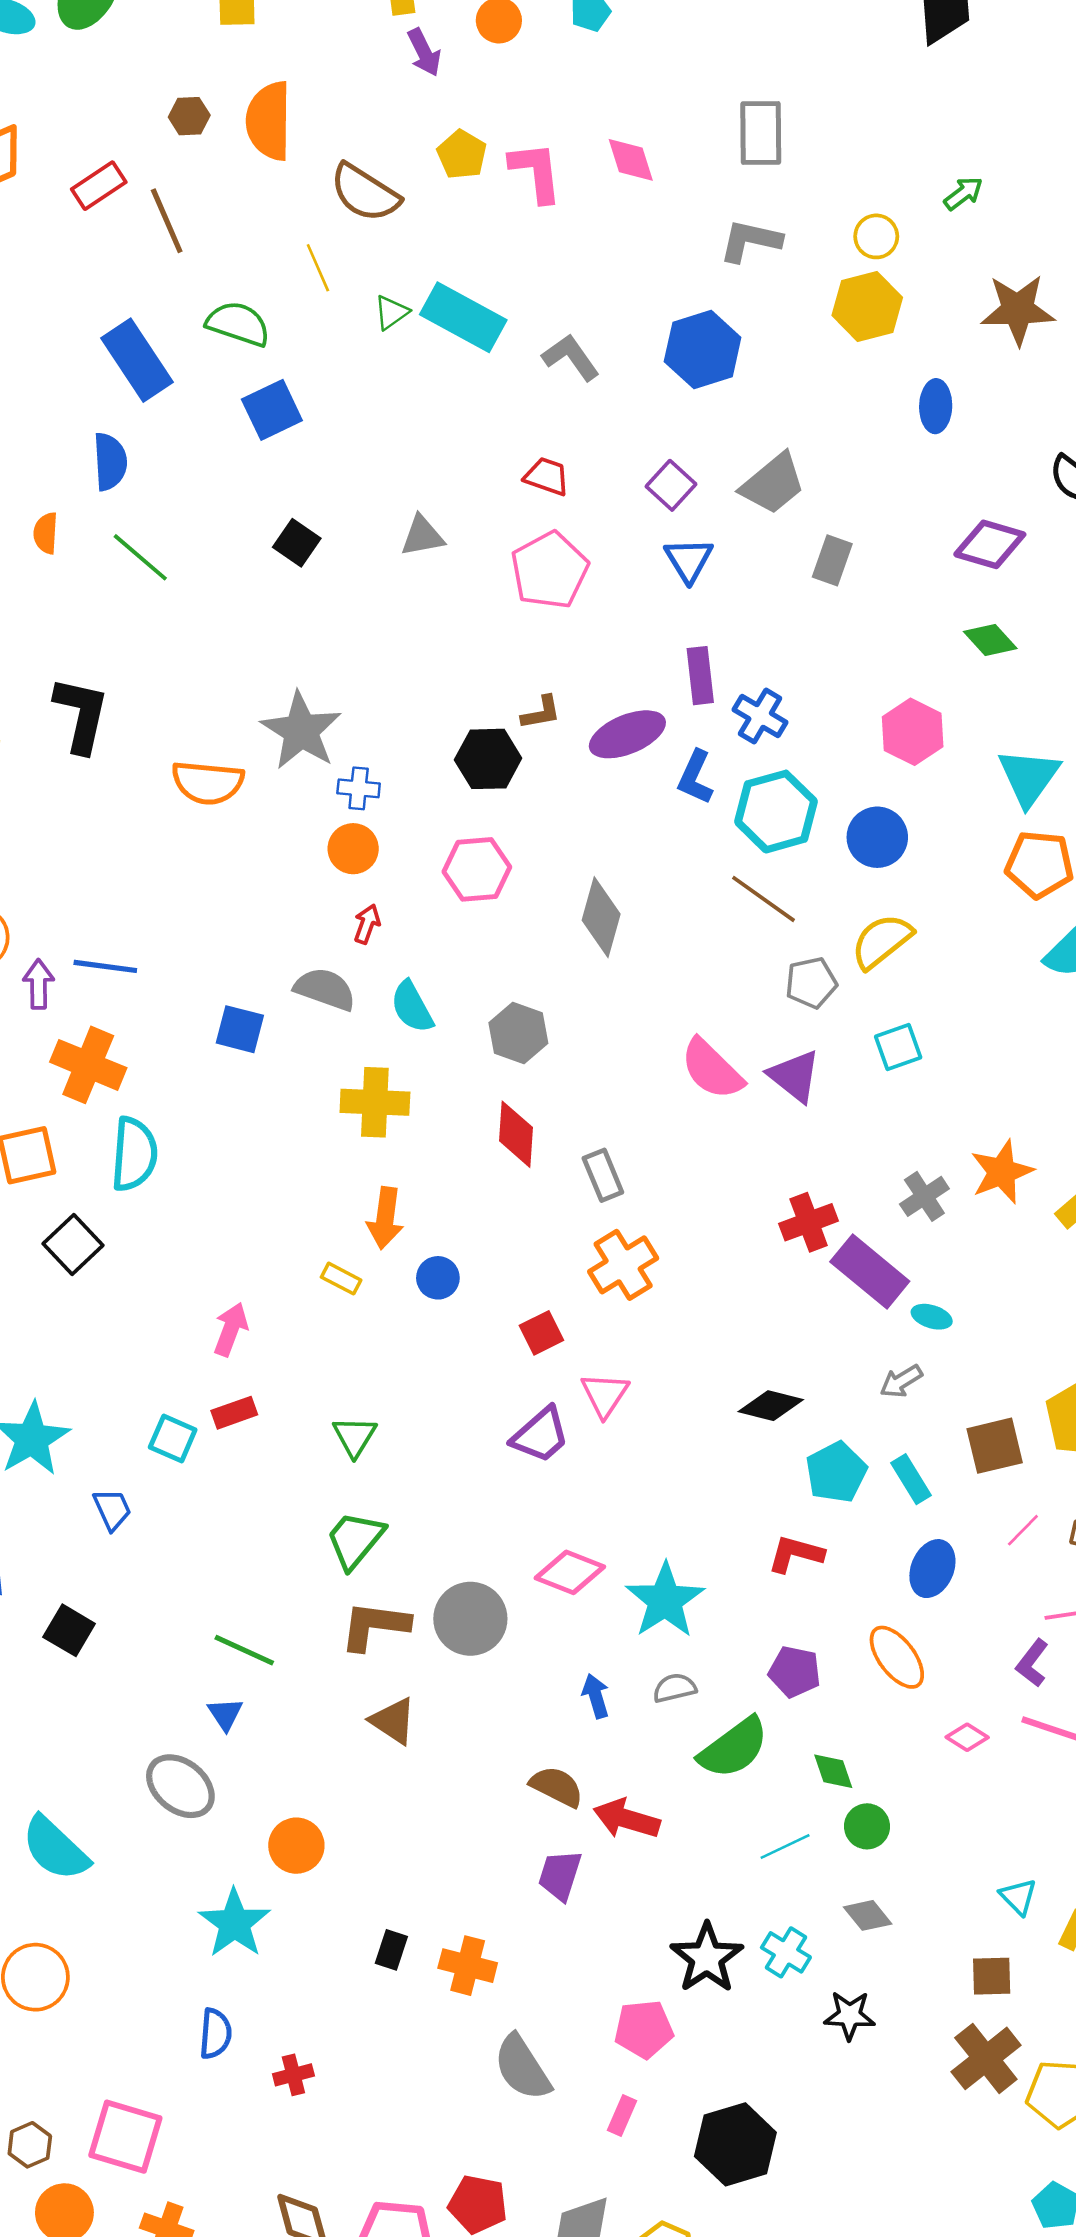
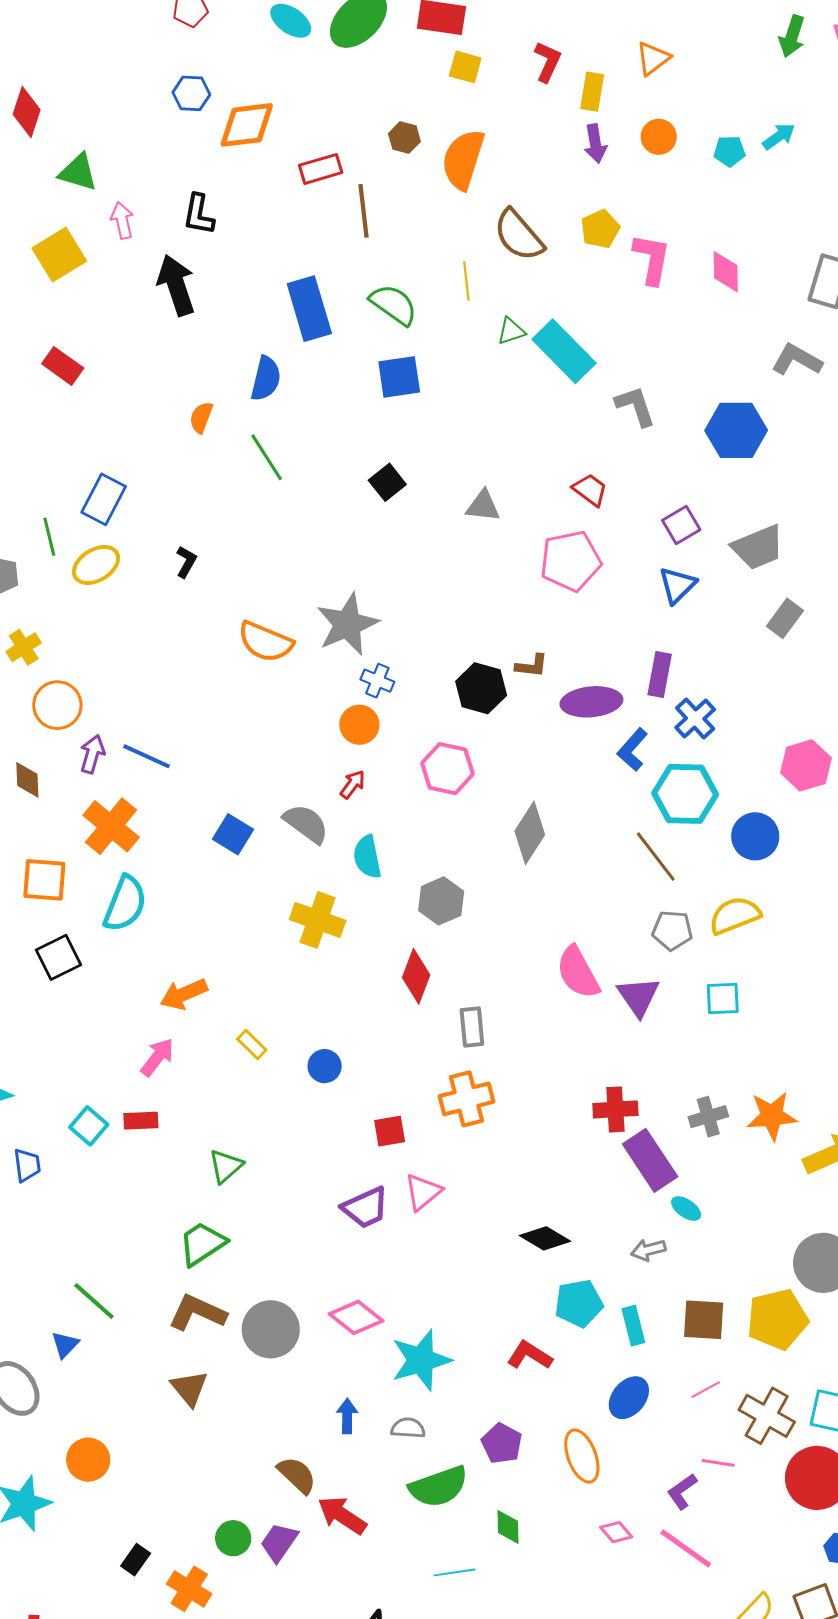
black L-shape: (81, 715) -> (186, 562), size x0.5
orange arrow: (385, 1218) -> (184, 994), moved, turned 42
green circle: (867, 1826) -> (233, 1538), moved

